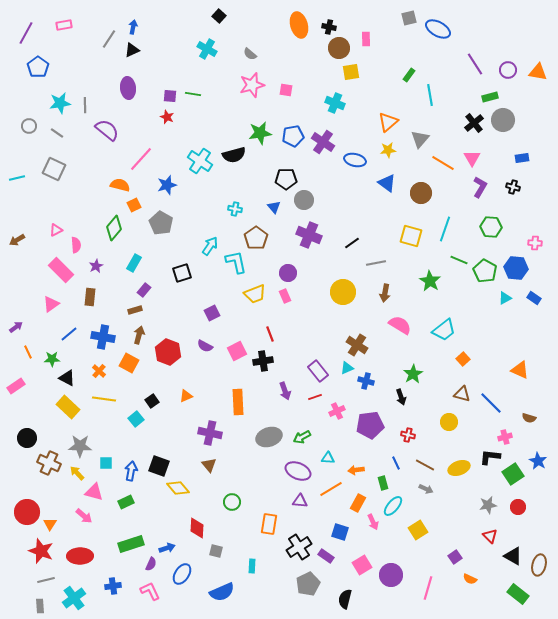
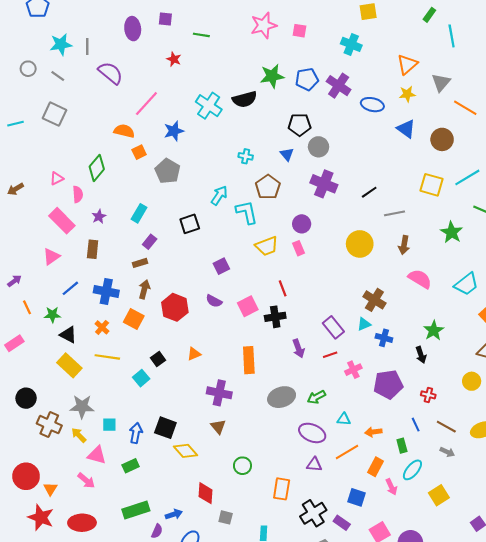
purple square: (170, 96) -> (165, 19), moved
green diamond: (114, 228) -> (97, 168), moved
cyan line: (445, 229) -> (467, 177), turned 40

